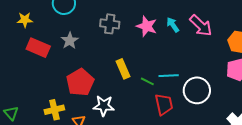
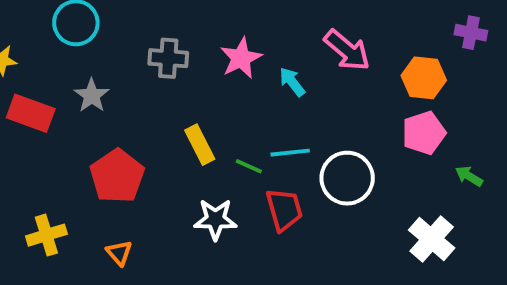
cyan arrow: (173, 25) -> (292, 82), moved
pink star: (147, 26) -> (241, 58), turned 30
white star: (104, 106) -> (215, 219), moved
yellow cross: (54, 110) -> (46, 235), moved

